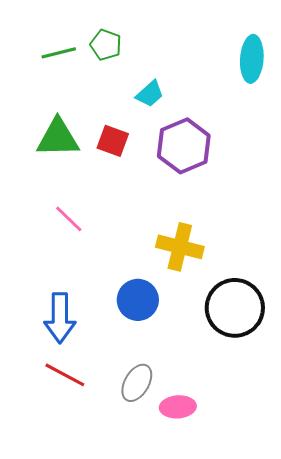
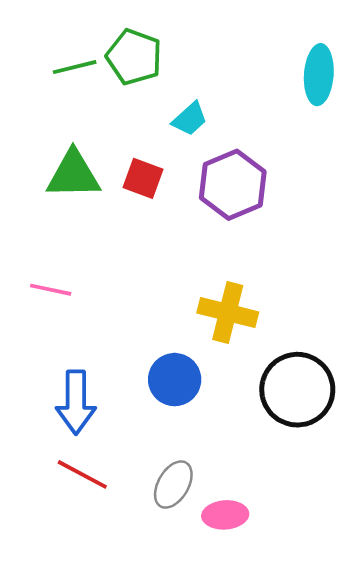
green pentagon: (106, 45) -> (134, 57), size x1.4
pink line: (69, 219) -> (51, 290), moved, turned -32

